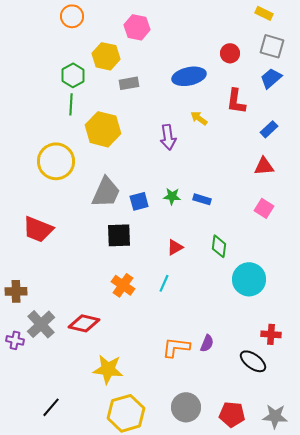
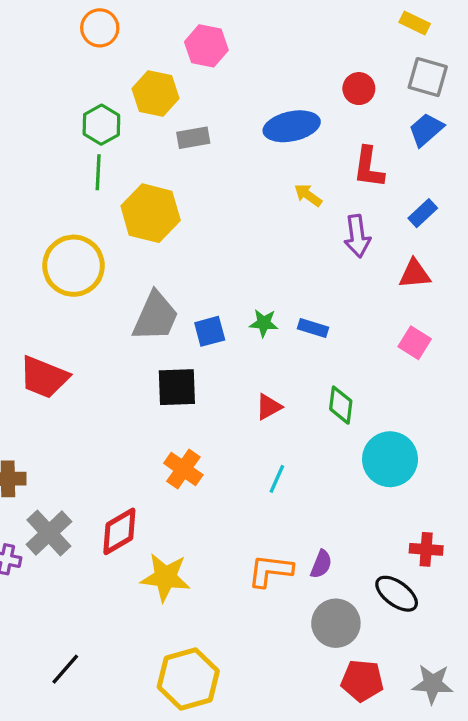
purple arrow: (168, 137) -> (357, 236), moved
cyan line: (164, 283) -> (277, 479), moved
red diamond: (84, 323) -> (119, 531), turned -44
yellow star: (108, 369) -> (165, 577), moved
gray circle: (186, 407) -> (336, 623), moved

